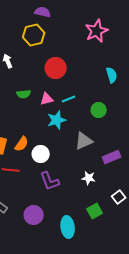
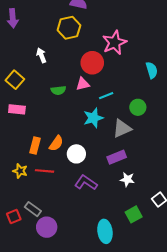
pink star: (97, 31) -> (115, 43), moved
pink triangle: (47, 99) -> (83, 84), moved
gray triangle: (84, 141) -> (122, 128), moved
purple rectangle: (112, 157) -> (117, 157), moved
purple L-shape: (50, 181) -> (86, 183), turned 145
purple circle: (34, 215) -> (47, 227), moved

